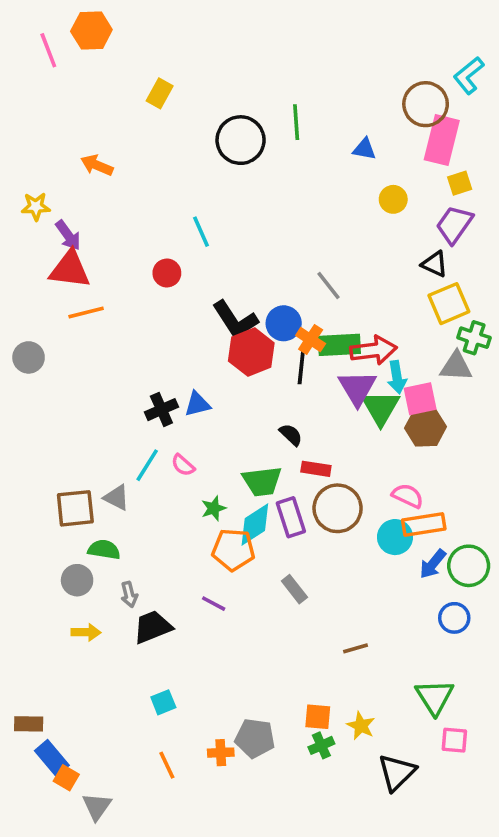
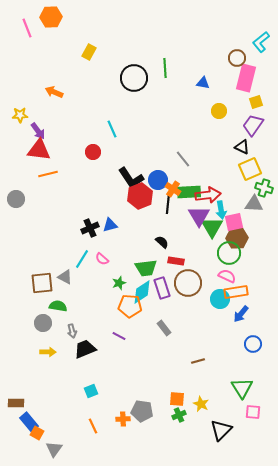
brown circle: (426, 104) -> (237, 58), size x0.7
green circle: (469, 566) -> (229, 253), moved

